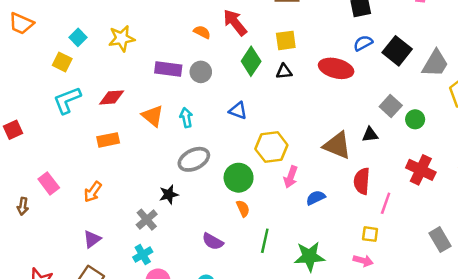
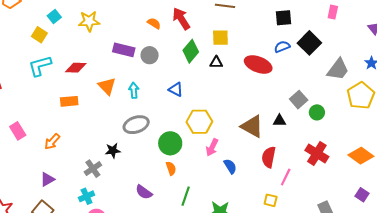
black square: (397, 51) -> (309, 43), moved
blue semicircle: (316, 198) -> (230, 166), turned 77

